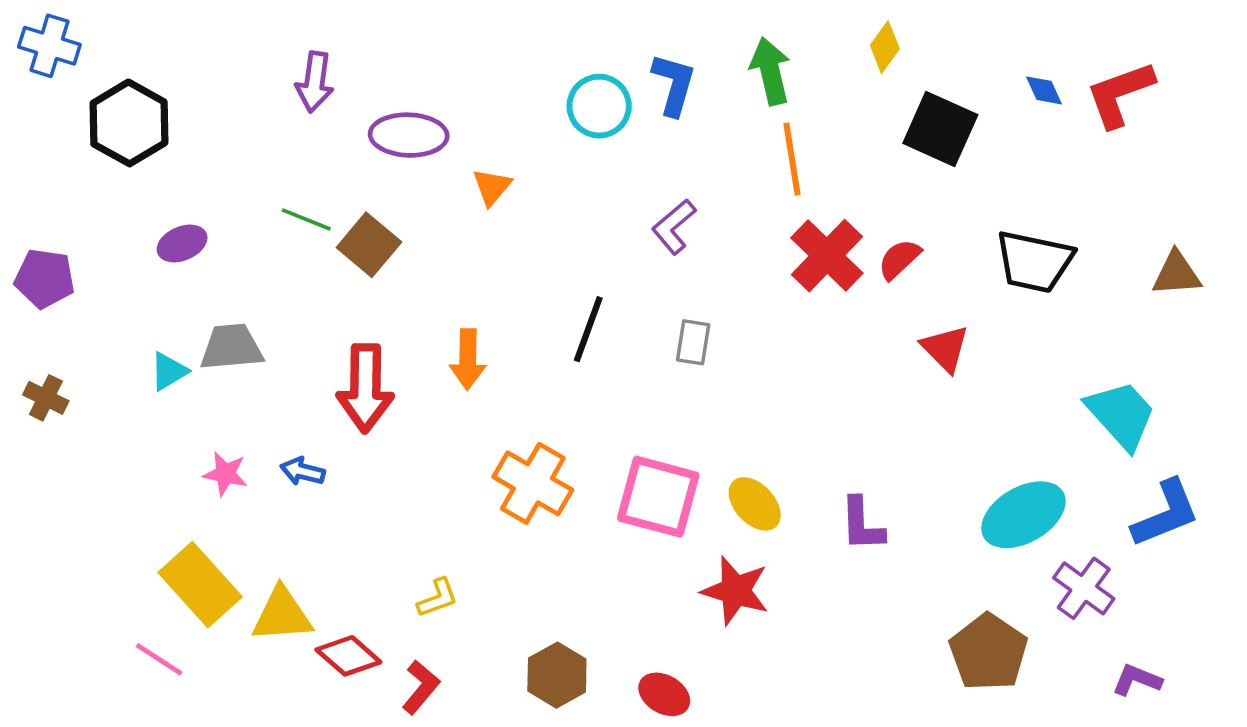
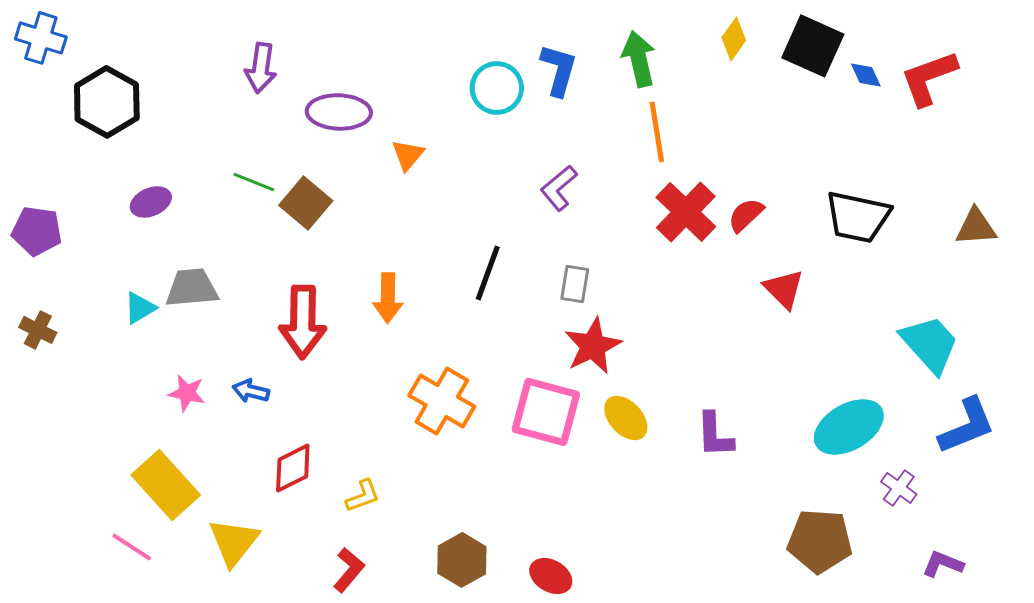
black square: (940, 129) -> (813, 46), moved
purple cross: (1084, 588) -> (899, 488), size x0.7
red star: (735, 591) -> (593, 346), moved, turned 30
yellow triangle: (282, 615) -> (234, 542), moved, turned -48
brown pentagon: (989, 652) -> (820, 541), turned -30
red diamond: (348, 656) -> (293, 468), moved, turned -68

